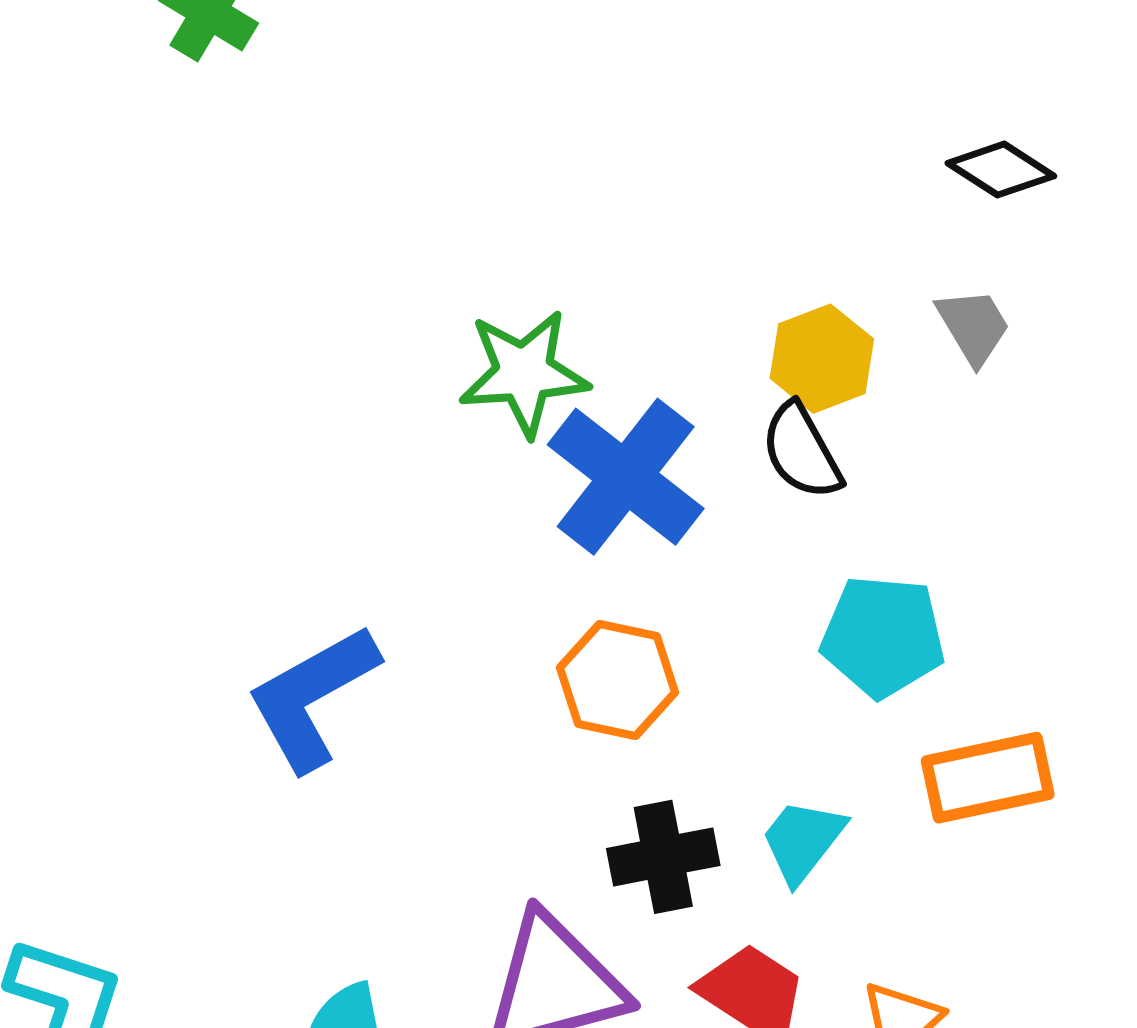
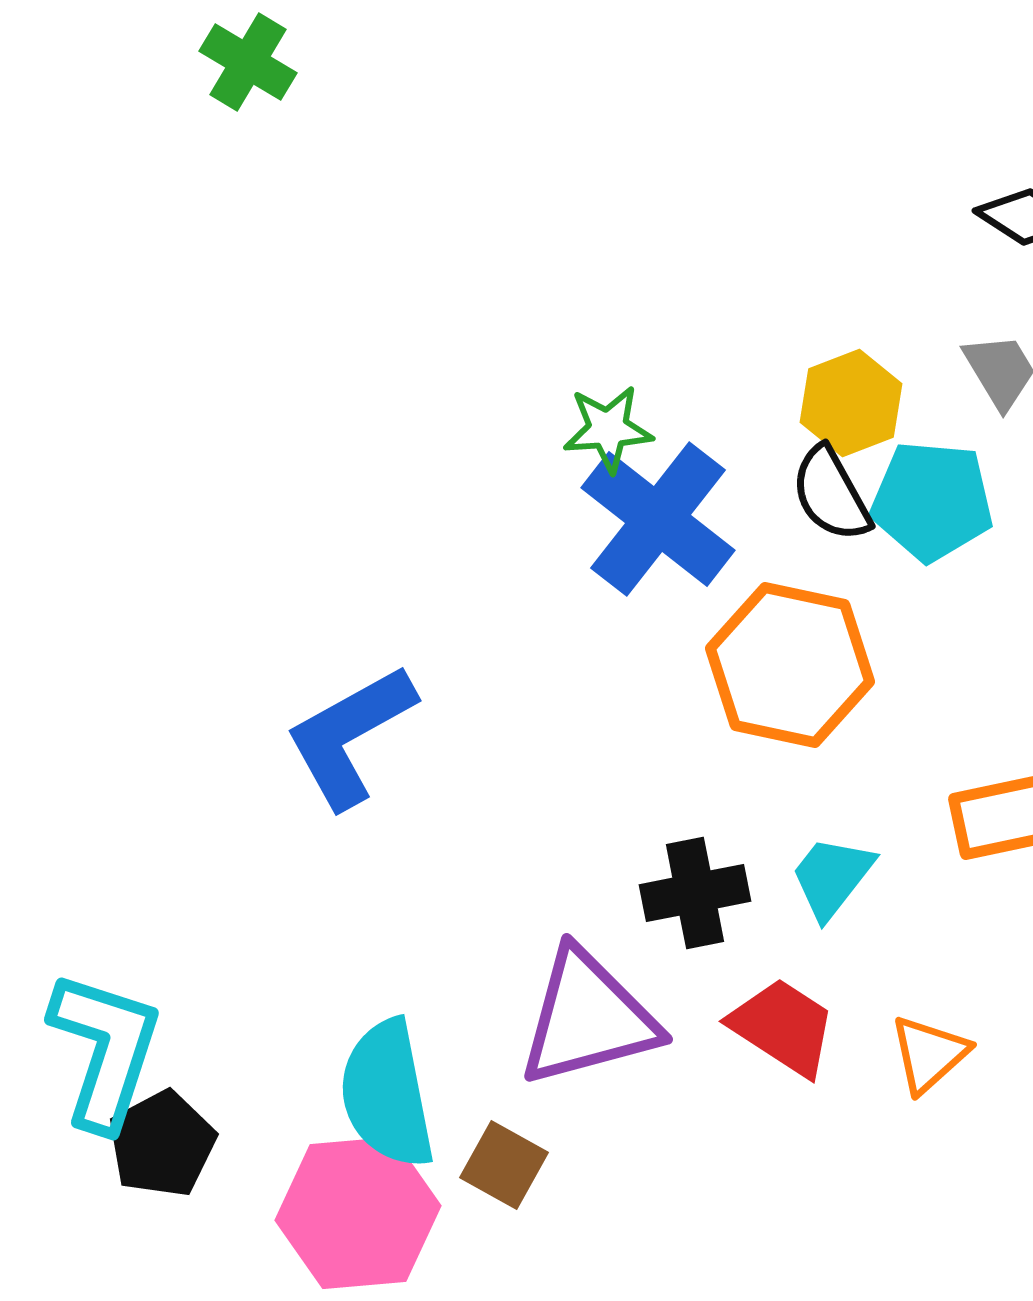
green star: (524, 373) -> (608, 429), moved, size x0.7
cyan pentagon: (883, 636) -> (932, 501), moved
orange hexagon: (617, 680) -> (790, 665), moved, size x1.4

